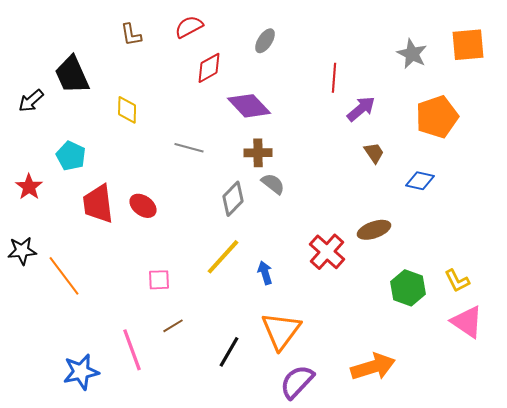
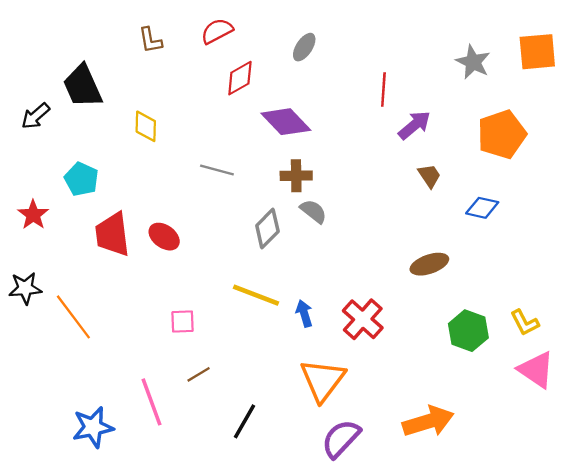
red cross: (327, 252) -> (363, 319), moved
yellow line: (223, 257) -> (256, 295), turned 69
black line: (229, 352) -> (244, 421), moved

